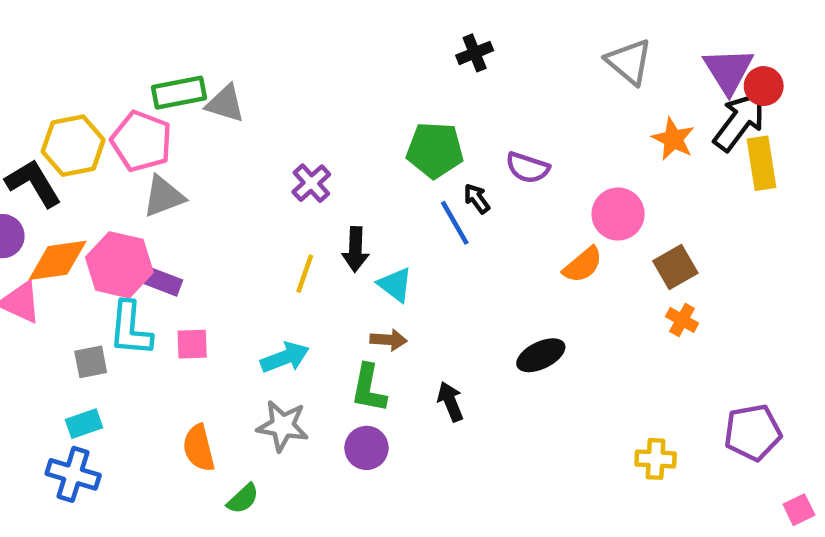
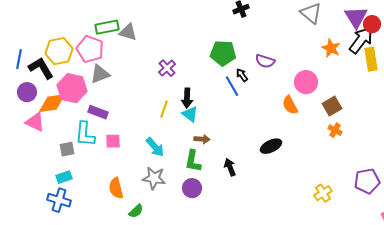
pink hexagon: (119, 265) -> (72, 88), moved
orange semicircle: (583, 265) -> (290, 105), turned 102
cyan triangle: (395, 285) -> (190, 114), moved
cyan arrow: (285, 357) -> (155, 147), turned 70
yellow cross: (656, 459) -> (323, 193), turned -36

